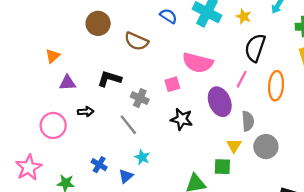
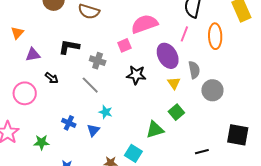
pink semicircle: (198, 63) -> (144, 24), turned 152
black arrow: (86, 112) -> (52, 78), turned 48
yellow triangle: (234, 146) -> (174, 83), moved
green square: (222, 167) -> (176, 112), turned -35

